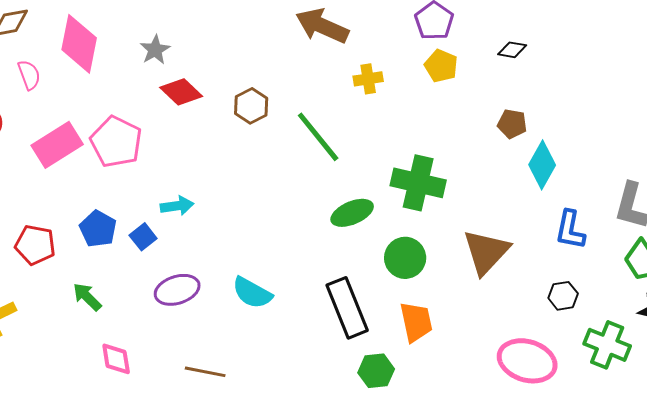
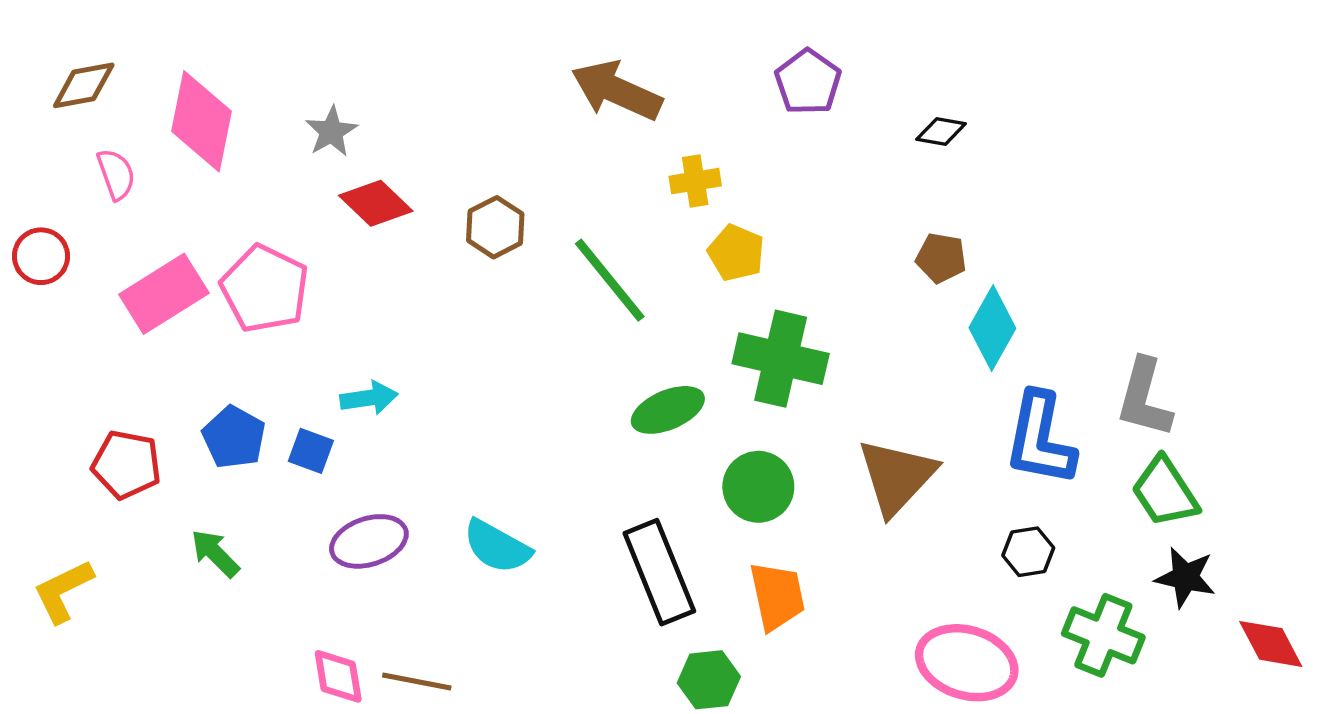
yellow pentagon: (441, 66) -> (736, 253), moved
blue L-shape: (570, 230) -> (1040, 439), size x1.4
blue square: (143, 237) -> (311, 451), turned -32
pink diamond: (116, 359) -> (338, 676), moved

